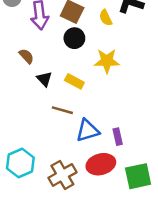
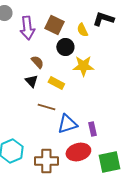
black circle: (74, 38) -> (65, 47), moved
brown semicircle: (26, 56) -> (37, 62), moved
brown cross: (62, 175) -> (46, 161), turned 30

